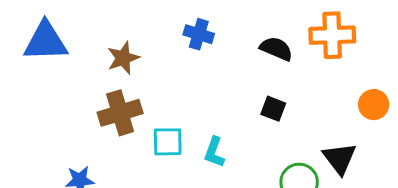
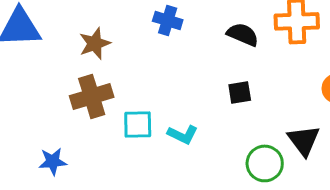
black square: (273, 109) -> (240, 92), turned -30
cyan L-shape: (214, 152) -> (183, 134), turned -84

